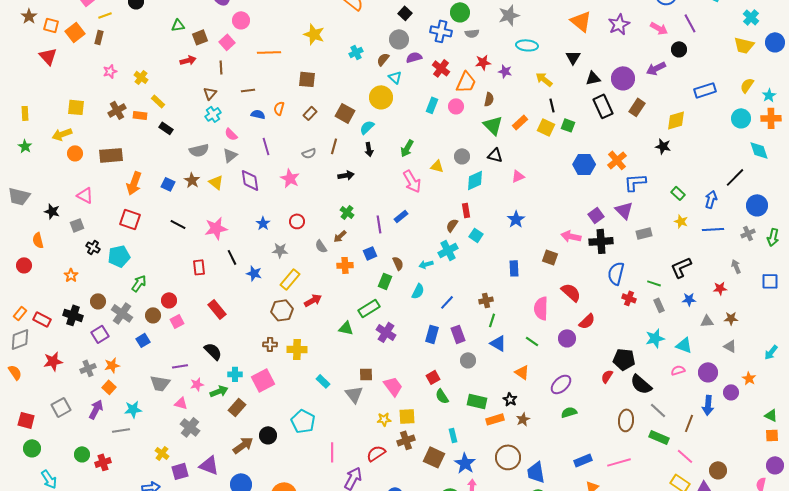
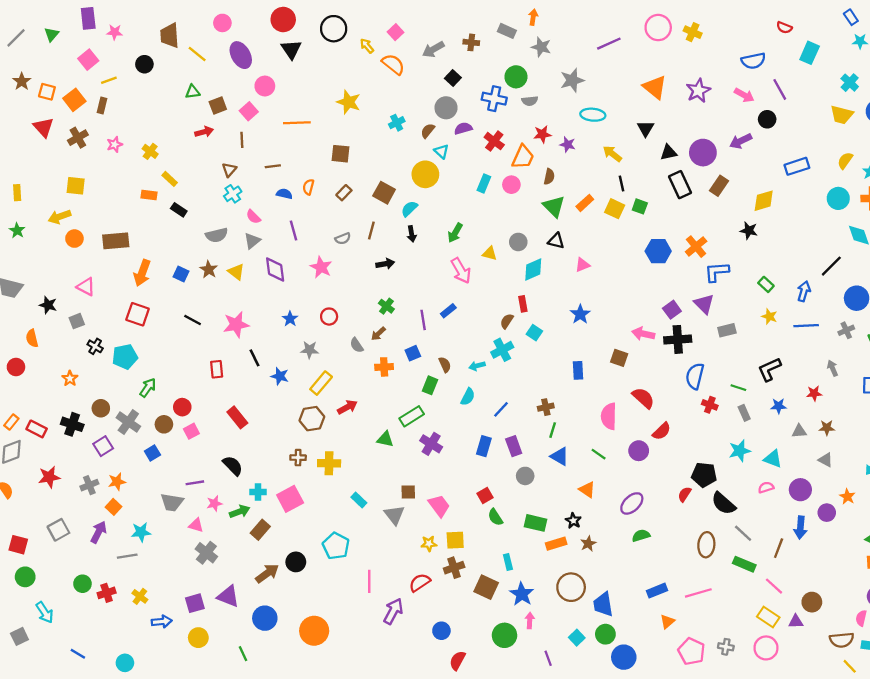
brown cross: (117, 110) -> (78, 138), moved
yellow cross: (162, 453) -> (140, 596), moved

